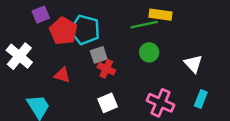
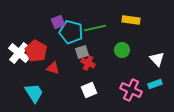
purple square: (41, 15) -> (58, 22), moved
green line: (144, 25) -> (95, 28), moved
red pentagon: (63, 31) -> (36, 51), moved
cyan rectangle: (201, 99) -> (155, 84), moved, turned 48

